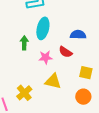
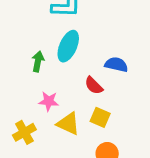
pink star: (46, 57) -> (49, 101), moved
yellow square: (86, 73) -> (100, 117), moved

